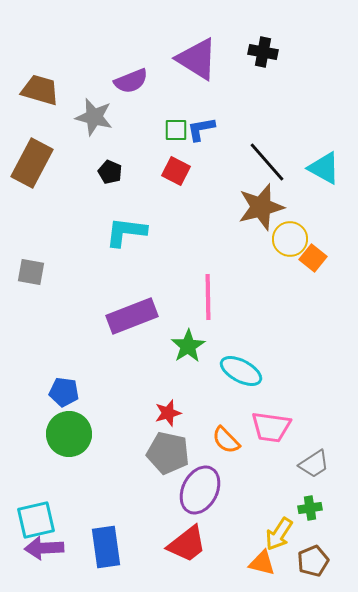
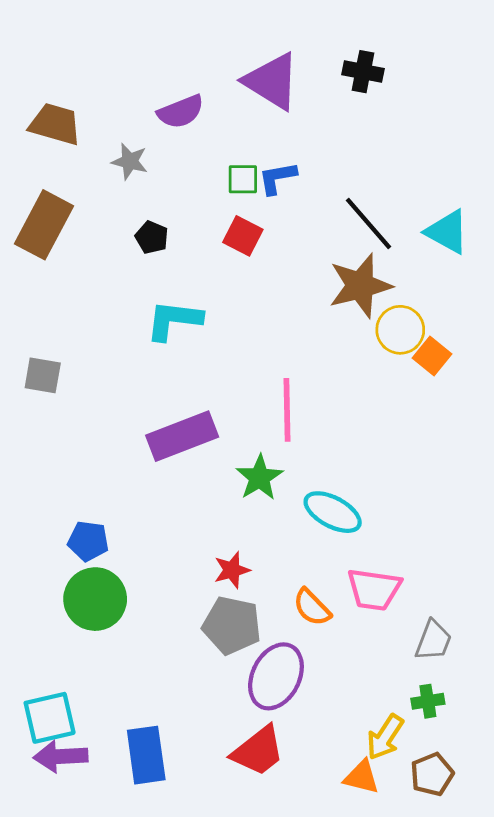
gray star: (94, 117) -> (130, 161), size x0.7
gray trapezoid: (314, 464) -> (433, 640), turned -36

